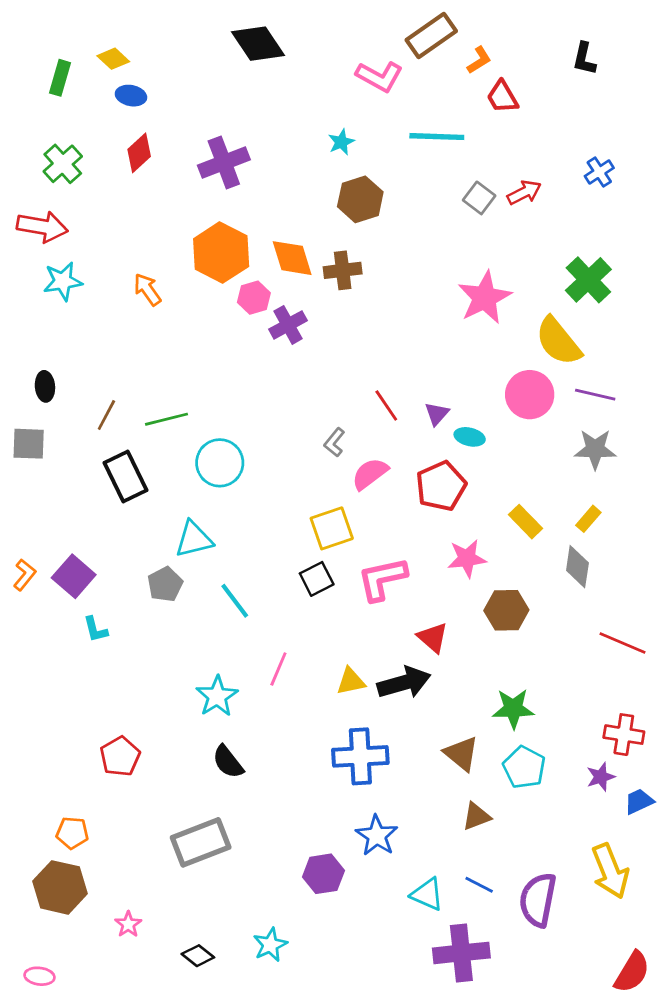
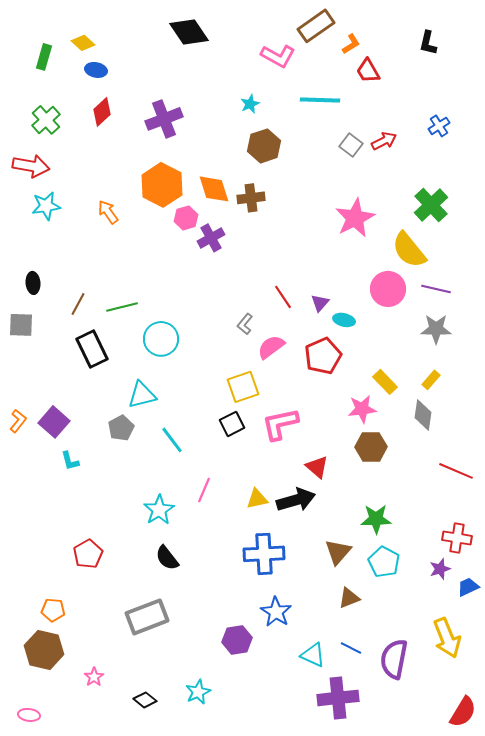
pink star: (467, 558) -> (362, 409), moved
brown triangle: (461, 754) -> (338, 552), turned 32

